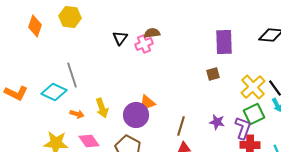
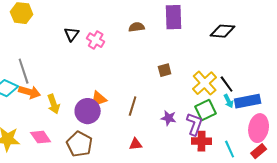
brown semicircle: (152, 33) -> (137, 27), moved
purple rectangle: (224, 42) -> (174, 17), moved
pink cross: (144, 44) -> (96, 40), turned -36
orange arrow: (77, 114) -> (30, 92), moved, size x1.5
brown line: (181, 126) -> (133, 106), moved

